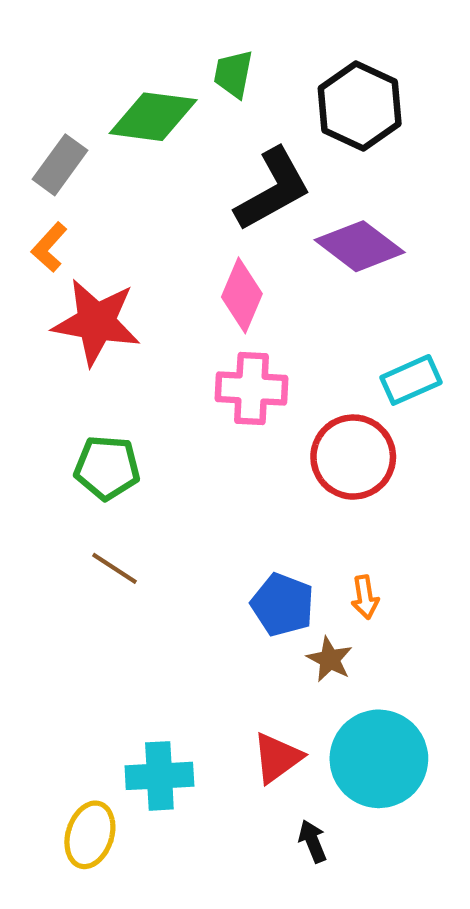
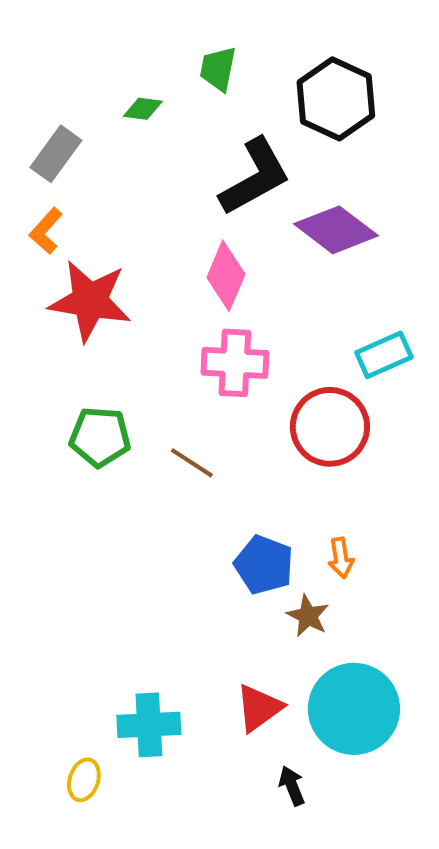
green diamond: (153, 117) -> (143, 109), size x0.5
brown line: (115, 568) -> (192, 463), moved
yellow ellipse: (90, 835) -> (84, 780), size x0.7

